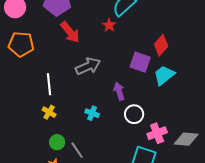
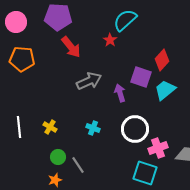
white line: (49, 84) -> (19, 127), moved
purple arrow: (119, 91) -> (120, 93), moved
white circle: (134, 114) -> (135, 129), size x1.4

